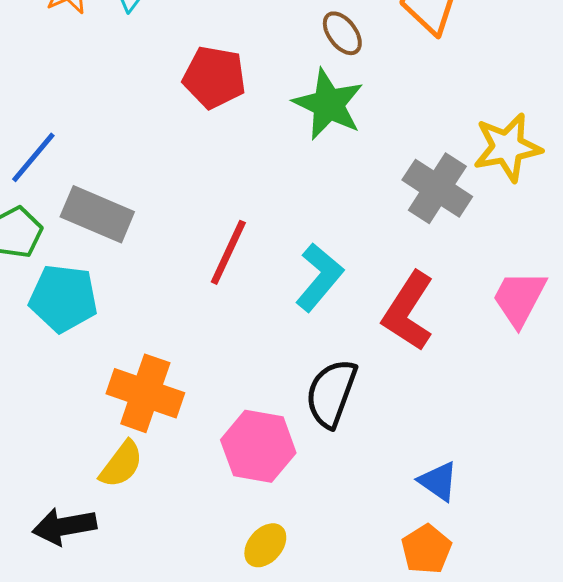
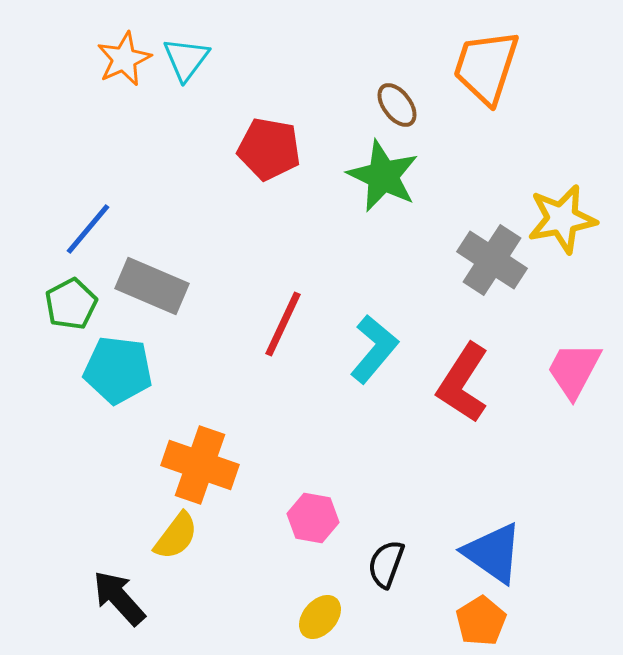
black semicircle: (331, 393) -> (386, 564), moved, size x0.7
pink hexagon: (258, 446) -> (313, 518), size x0.7
blue triangle: (438, 481) -> (493, 553), size x1.5
black arrow: (64, 526) -> (119, 598), turned 58

